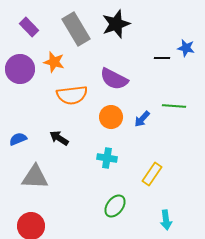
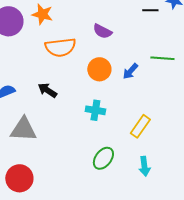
purple semicircle: (114, 79) -> (102, 31), size x0.7
cyan arrow: (166, 220) -> (144, 166), moved

